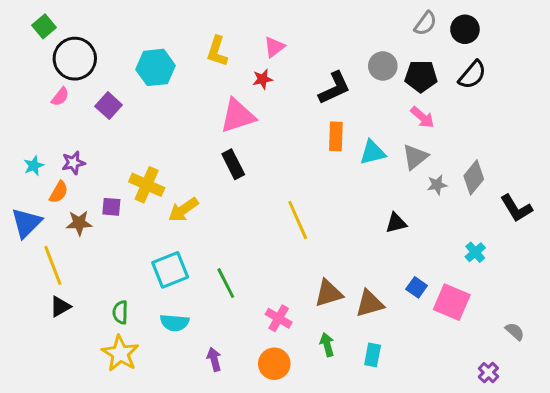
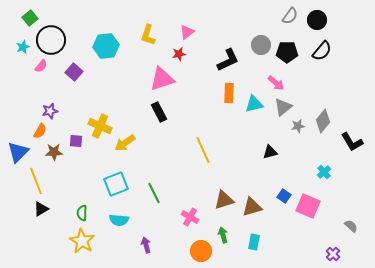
pink arrow: (422, 117) -> (276, 83), moved
cyan star: (34, 166) -> (23, 47), moved
orange circle: (274, 364) -> (201, 251), moved

